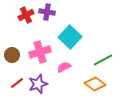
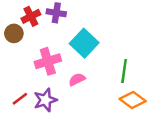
brown circle: (12, 55) -> (14, 33), moved
green line: (103, 60) -> (124, 71), turned -54
orange diamond: (95, 84) -> (133, 100), moved

